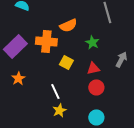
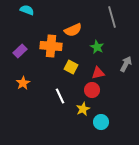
purple rectangle: (15, 46) -> (20, 51), size x0.6
red circle: (96, 87) -> (92, 90), moved
yellow star: (59, 110) -> (83, 109), moved

